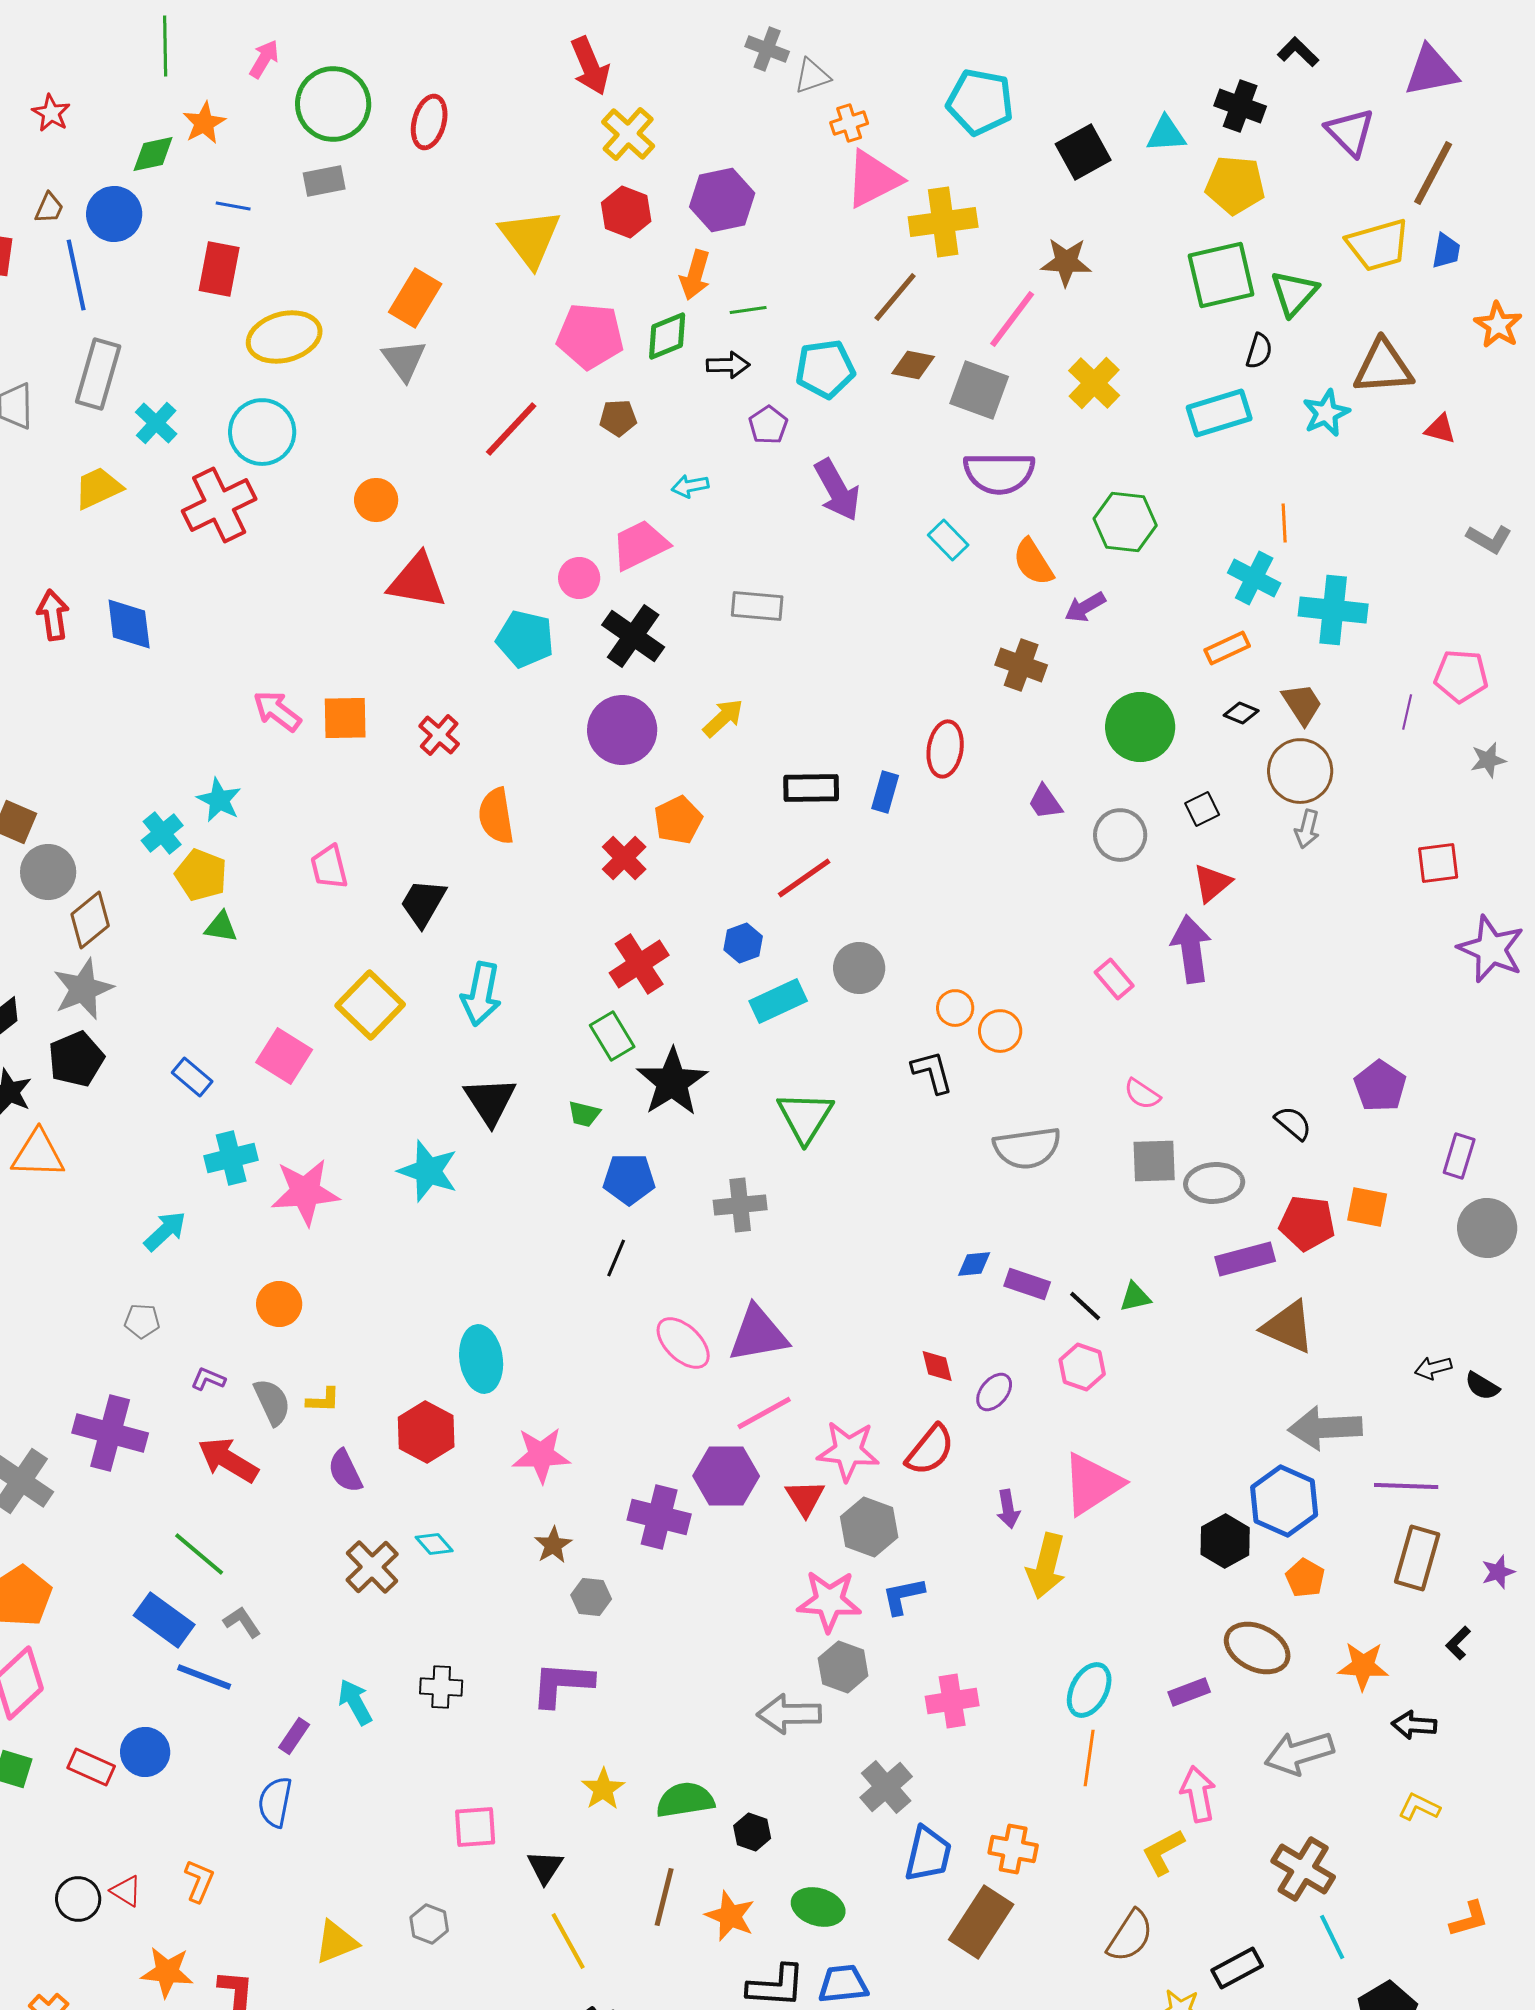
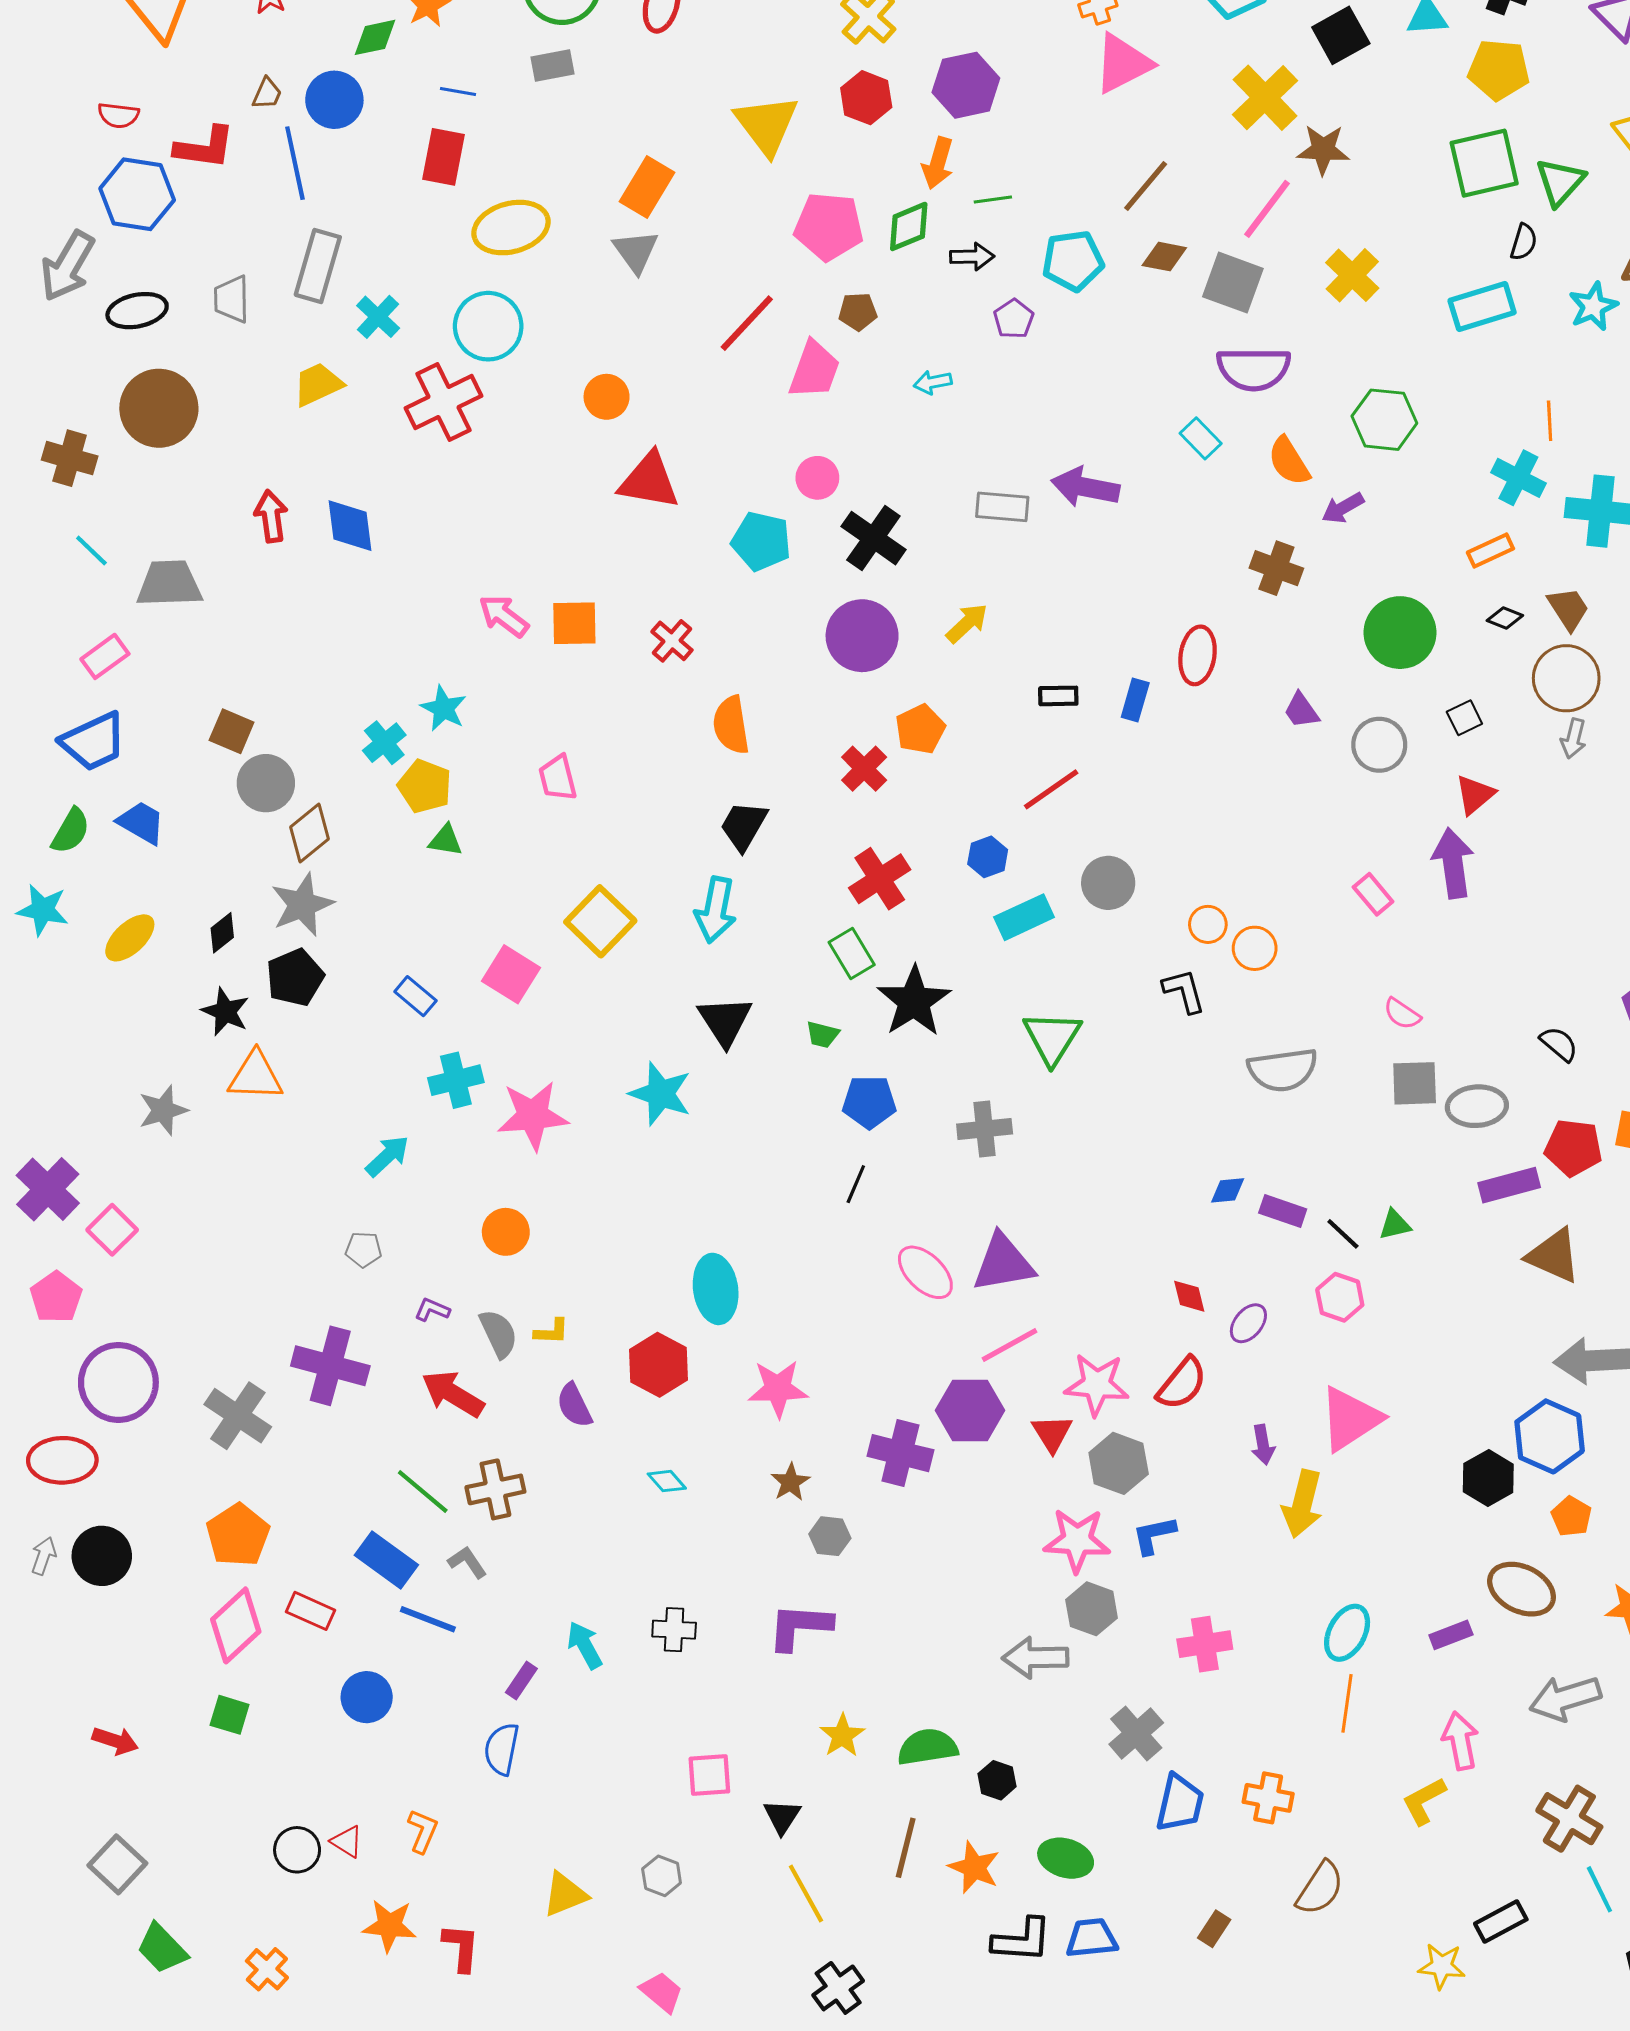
yellow cross: (943, 222) -> (1265, 98), moved, turned -36
purple arrow: (837, 490) -> (1085, 487), moved, turned 130
pink trapezoid: (640, 545) -> (814, 370), moved, turned 136
black rectangle: (811, 788) -> (1058, 696), size x0.7
black trapezoid: (423, 903) -> (744, 826), moved
brown cross: (372, 1567) -> (495, 1489), moved, turned 32
red rectangle: (91, 1767) -> (311, 1611), moved
brown rectangle: (981, 1922) -> (1214, 1929), moved, size x0.5
brown semicircle: (1130, 1936) -> (1320, 1888), moved

